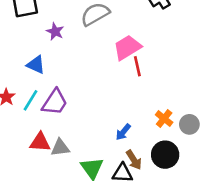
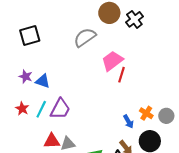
purple star: (55, 31) -> (26, 77), moved
red line: (137, 66) -> (122, 75), turned 35
blue arrow: (123, 132) -> (128, 122), moved, turned -64

